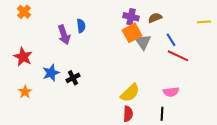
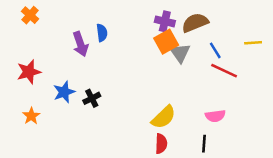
brown semicircle: (155, 18) -> (195, 23), size x1.5
yellow line: (204, 22) -> (253, 43), moved
red star: (23, 57) -> (29, 72), turned 30

